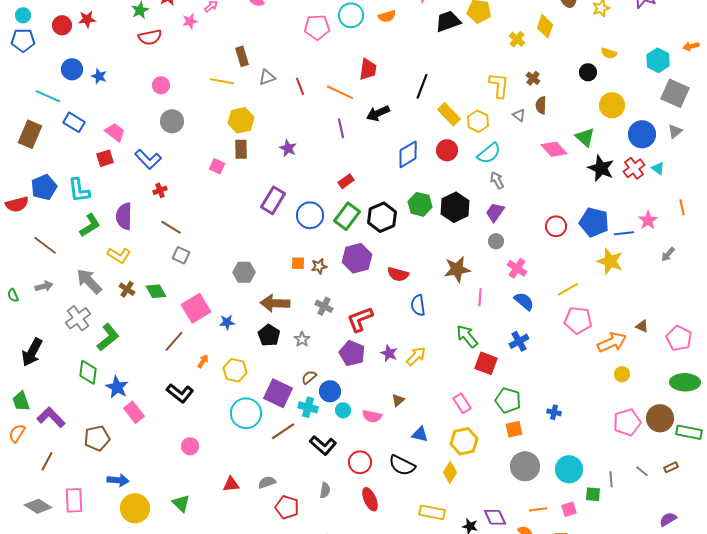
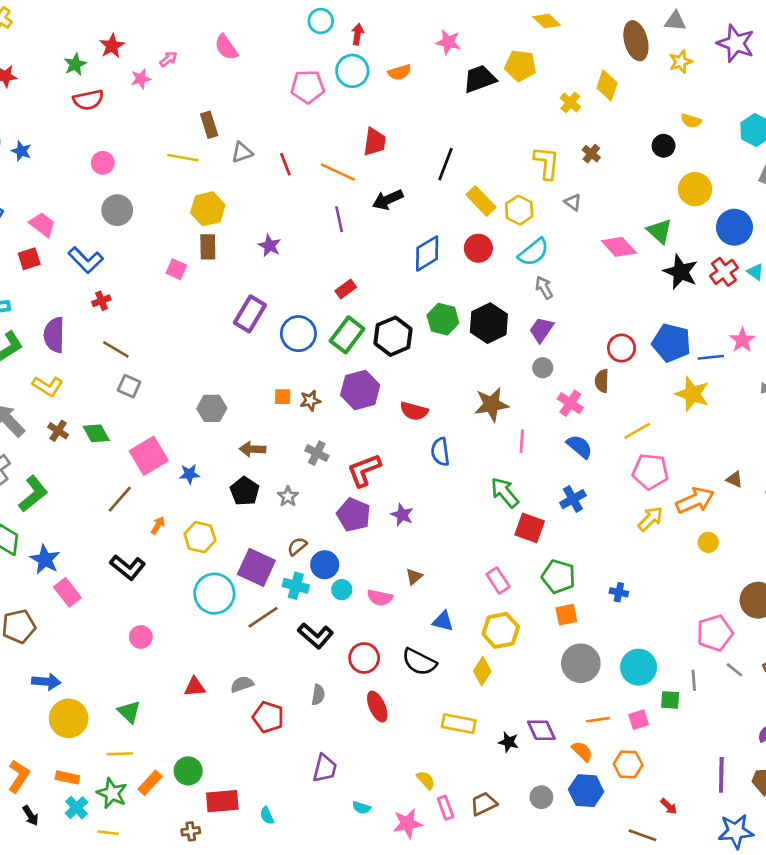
brown semicircle: (541, 105) -> (602, 381), moved
brown arrow: (275, 303) -> (252, 449), size x0.7
yellow arrow: (416, 356) -> (650, 519), moved
pink pentagon: (627, 422) -> (715, 633), moved

